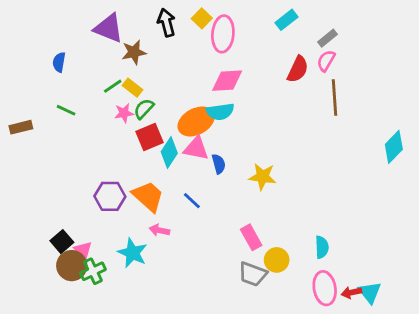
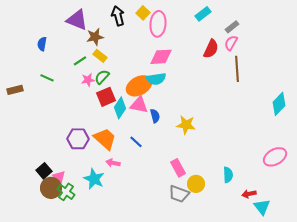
yellow rectangle: (133, 88) -> (100, 56), moved
green cross: (93, 271) -> (66, 192), turned -30
pink ellipse: (325, 288) -> (275, 157), moved, turned 70
red arrow: (351, 292) -> (249, 194), moved

